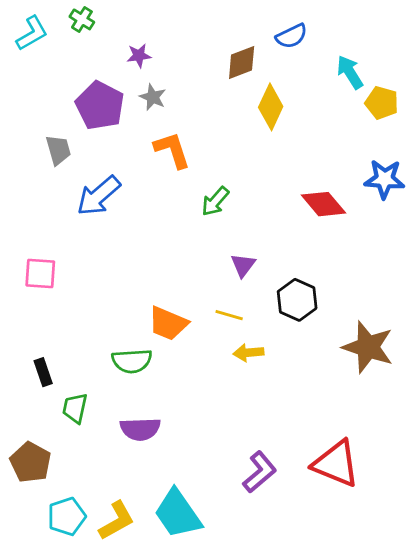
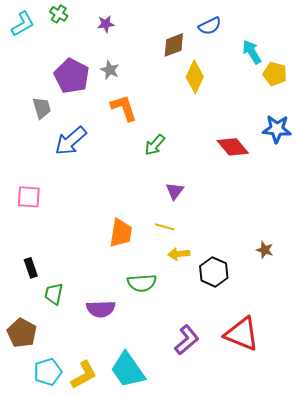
purple star: (139, 56) -> (106, 24), moved
black hexagon: (297, 300) -> (214, 272), moved
orange trapezoid: (168, 323) -> (121, 233), turned -104
brown star: (368, 347) -> (265, 250), size x0.5
green semicircle: (132, 361) -> (142, 283), moved

